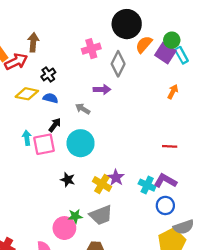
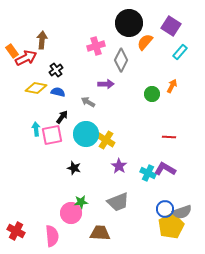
green circle: (172, 40) -> (152, 94), moved
purple square: (165, 53) -> (171, 26), moved
cyan rectangle: (181, 55) -> (180, 52), turned 70
yellow cross: (102, 184) -> (106, 140), moved
blue circle: (165, 205) -> (165, 209), moved
gray trapezoid: (101, 215) -> (118, 202), moved

